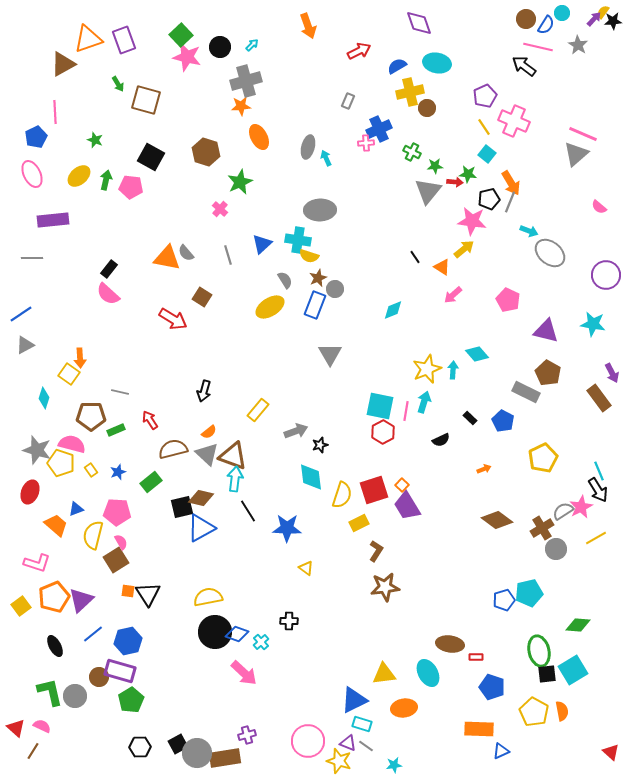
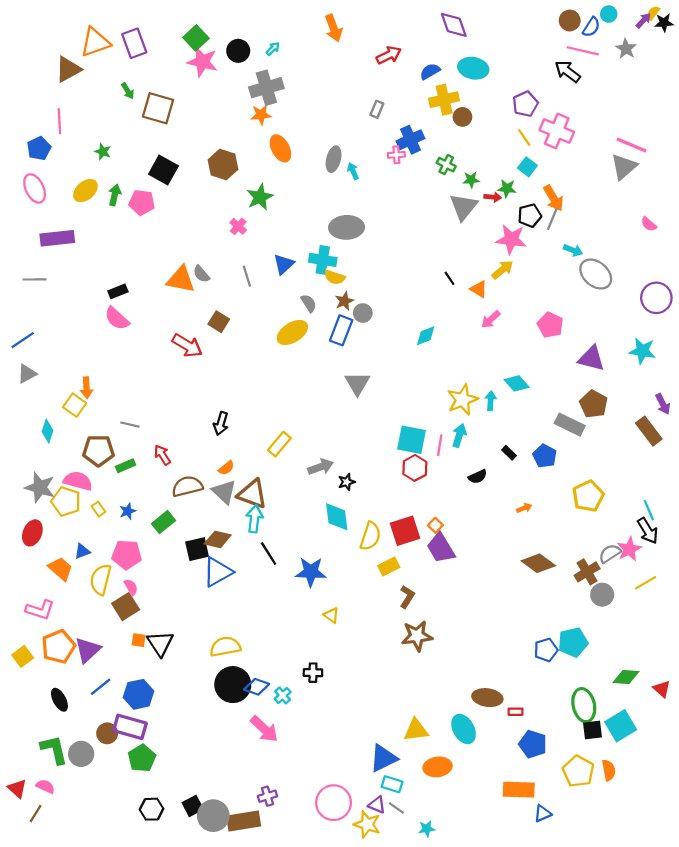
black rectangle: (109, 269) -> (118, 291), turned 30
red triangle: (611, 752) -> (662, 689), moved

